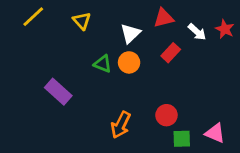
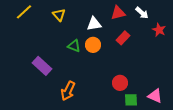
red star: (225, 29) -> (159, 30), moved
white arrow: (197, 32) -> (142, 13), moved
white triangle: (130, 33) -> (94, 24), turned 35
orange arrow: (121, 125) -> (68, 91), moved

